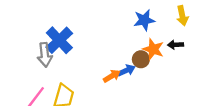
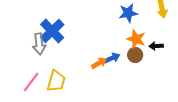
black arrow: (176, 45) -> (156, 46), moved
brown circle: (141, 59) -> (135, 55), moved

